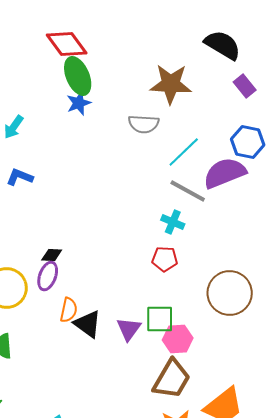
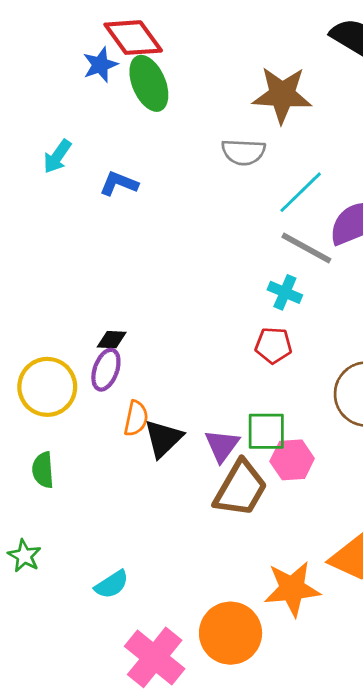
blue star: (79, 103) -> (100, 65), moved
blue L-shape: (20, 177) -> (119, 184), moved
black triangle: (88, 324) -> (163, 438), turned 40
brown trapezoid: (172, 379) -> (241, 489), moved

